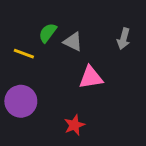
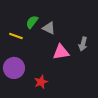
gray arrow: (124, 39) -> (83, 44), moved
red star: (74, 125) -> (41, 82), moved

